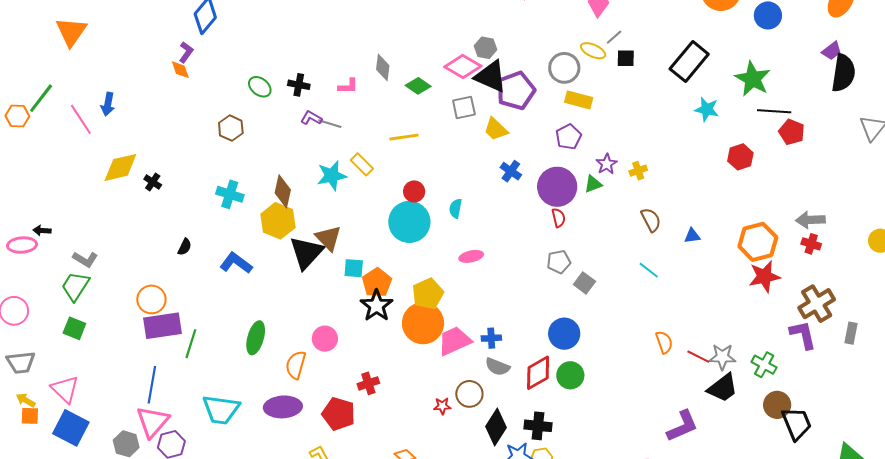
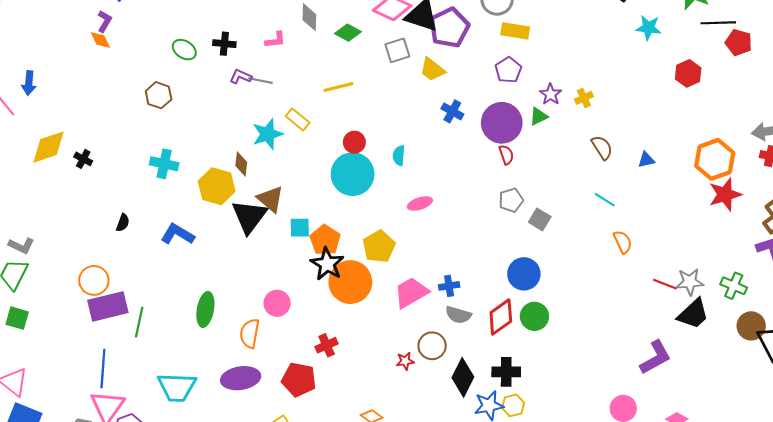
brown diamond: (283, 191) -> (241, 164), moved, size x0.7
orange circle: (423, 323) -> (350, 282), moved
orange semicircle: (664, 342) -> (623, 242), moved

